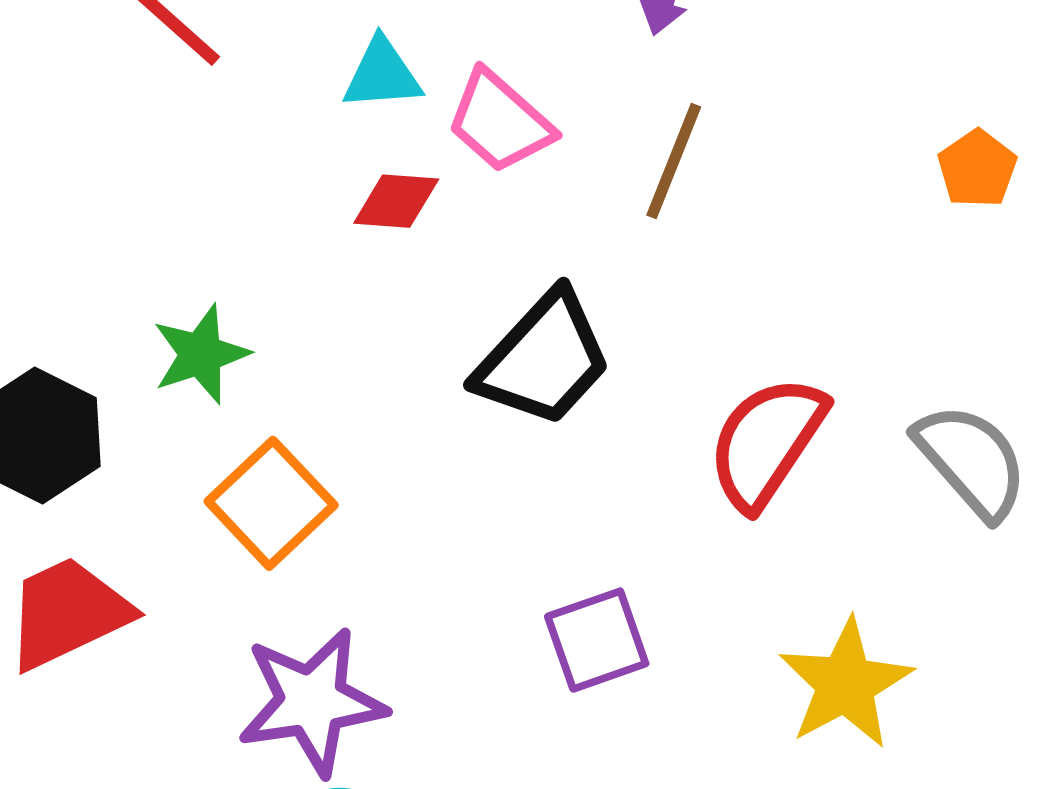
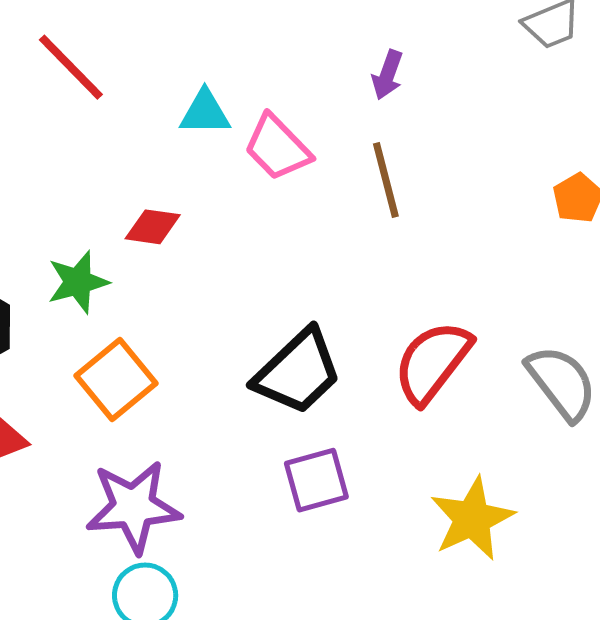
brown line: (674, 161) -> (386, 180), turned -40
red diamond: (396, 201) -> (153, 227), moved
black trapezoid: (544, 359) -> (298, 372), moved

